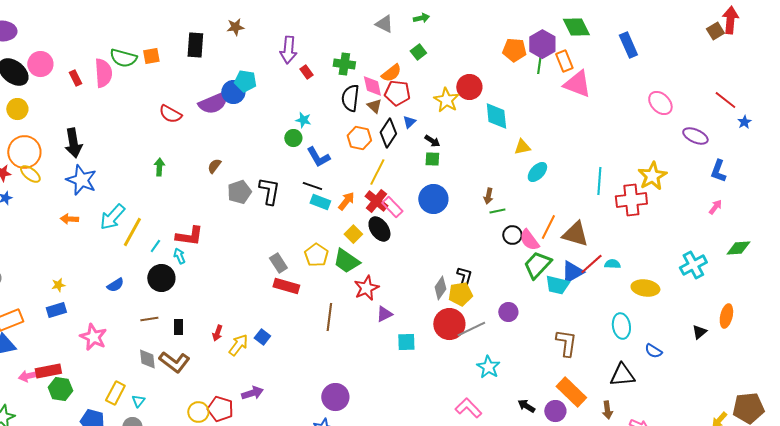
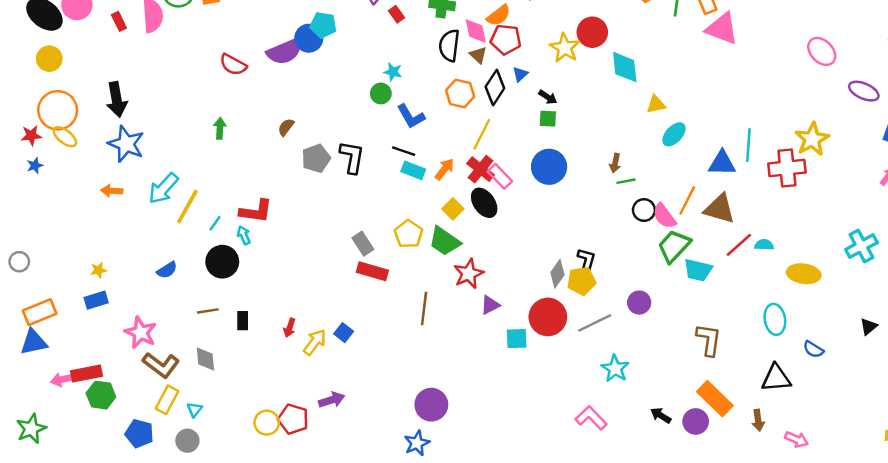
blue triangle: (572, 272) -> (722, 163), moved, turned 30
red circle: (449, 324) -> (548, 317), moved
brown L-shape: (174, 362) -> (161, 365), moved

